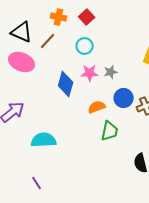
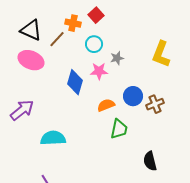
orange cross: (59, 17) -> (73, 23), moved
gray star: (111, 72) -> (117, 58), moved

